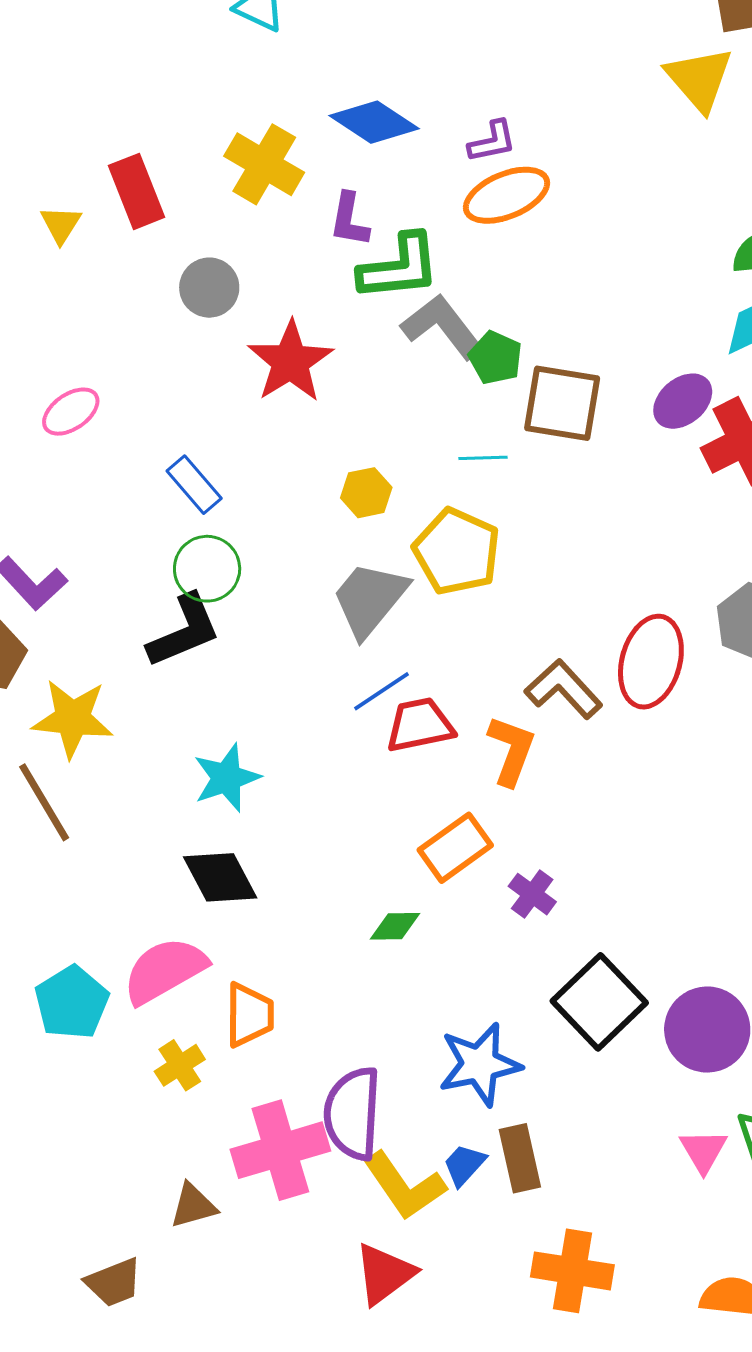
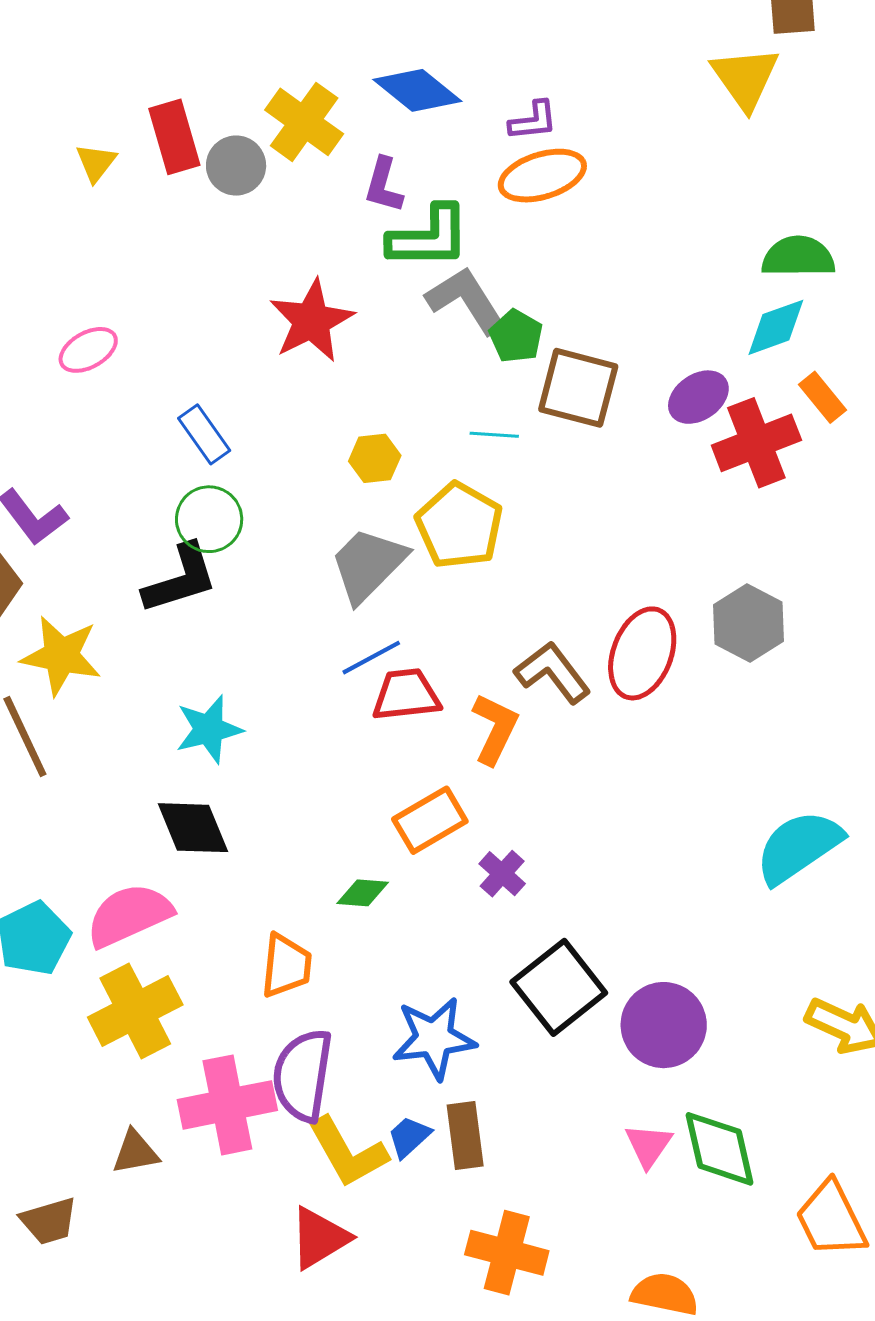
gray circle: (209, 288) -> (236, 166), moved
orange trapezoid: (249, 1015) -> (286, 966), moved
yellow cross: (180, 1065) -> (135, 1011), size x1.8

